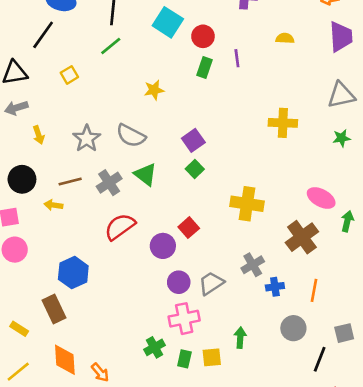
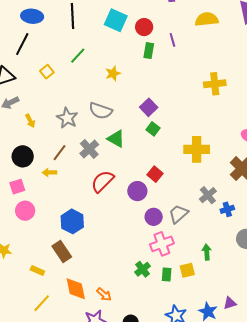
yellow semicircle: (285, 38) -> (207, 19), size x1.6
green line: (111, 46) -> (78, 56), moved
brown line: (70, 182) -> (60, 153), turned -30

